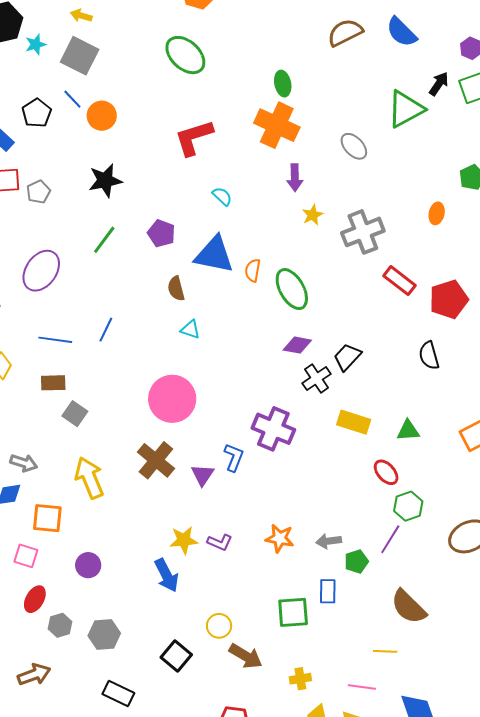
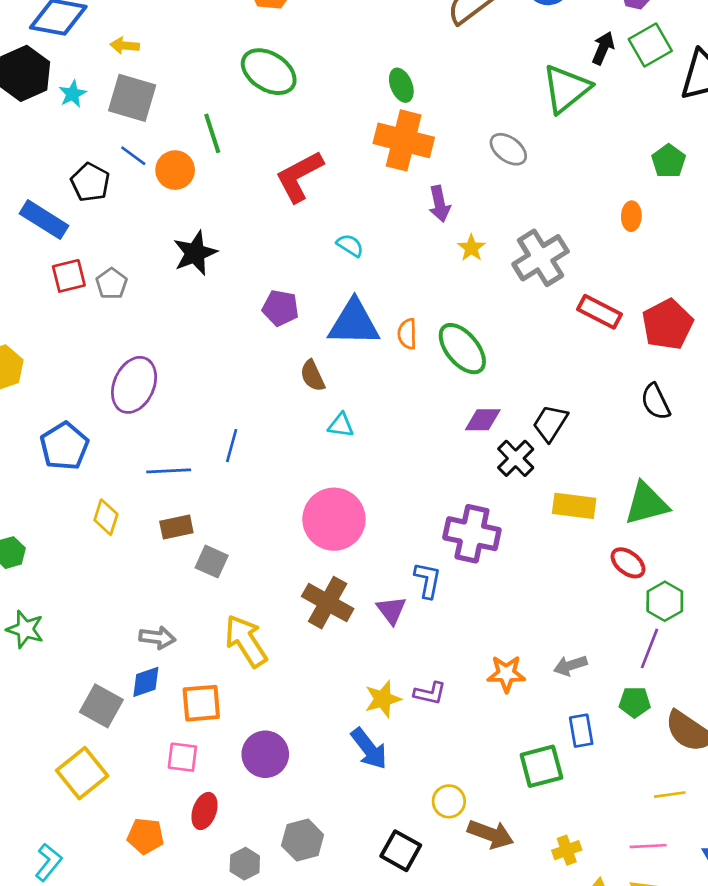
green line: (104, 240) -> (212, 133), moved, turned -44
green triangle: (408, 431) -> (646, 504), size x1.5
green pentagon: (356, 561) -> (635, 702), moved, turned 30
purple circle: (88, 565) -> (265, 754), size x1.4
gray hexagon: (60, 625) -> (245, 864), moved

